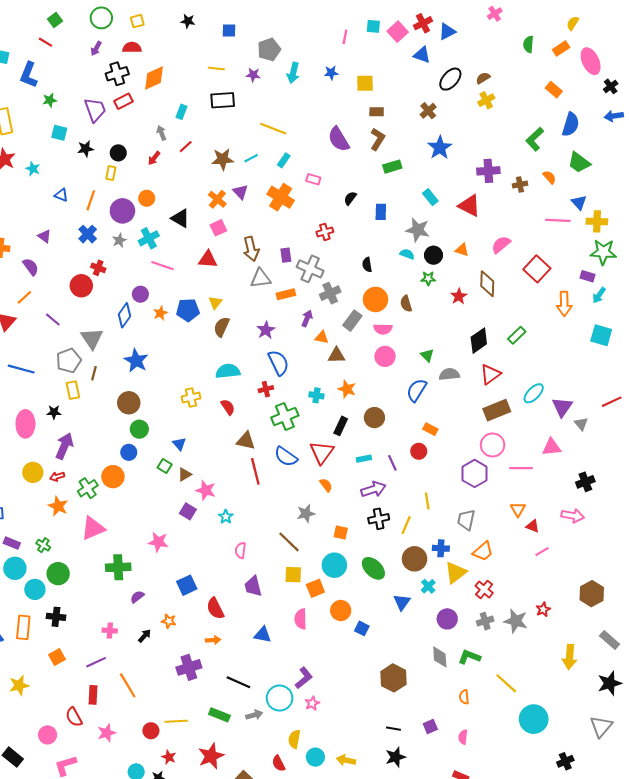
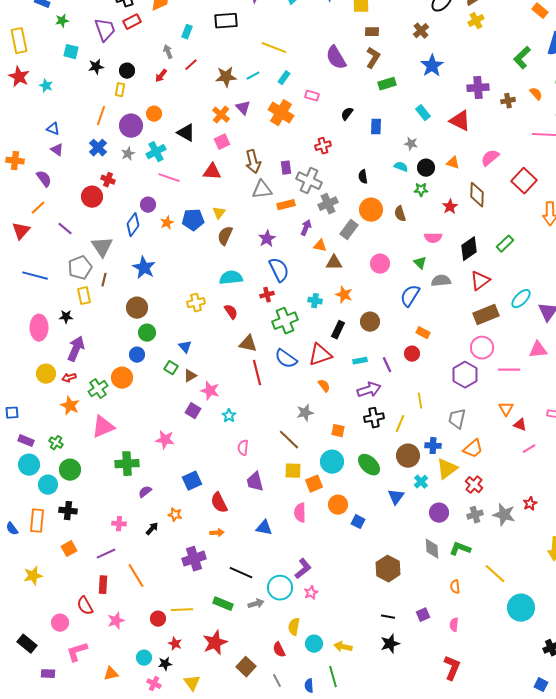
blue triangle: (61, 195) -> (53, 129), moved
gray star: (418, 230) -> (411, 144), size x0.6
pink semicircle: (383, 329) -> (433, 238), moved
red triangle: (322, 452) -> (320, 355), turned 35

